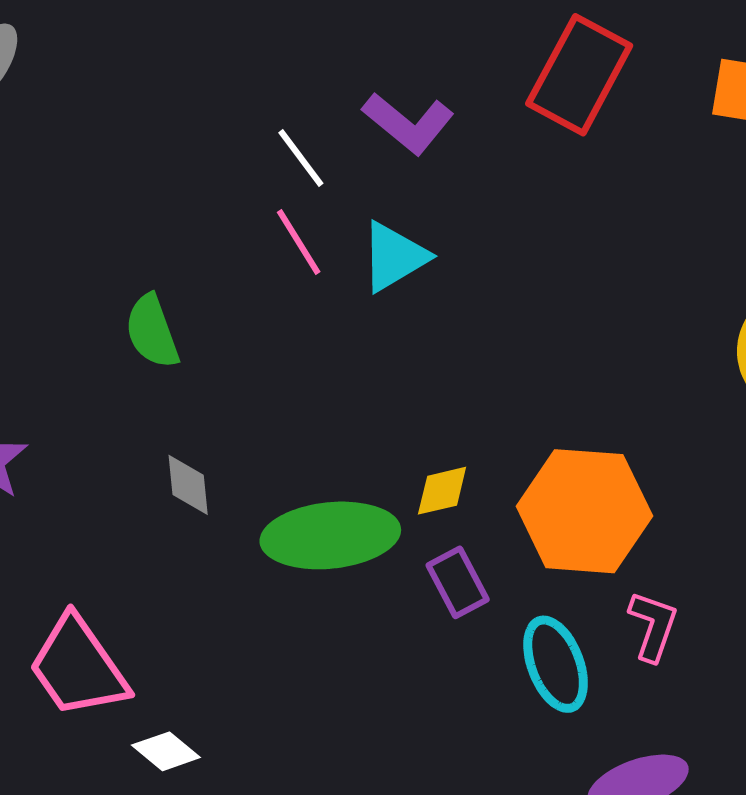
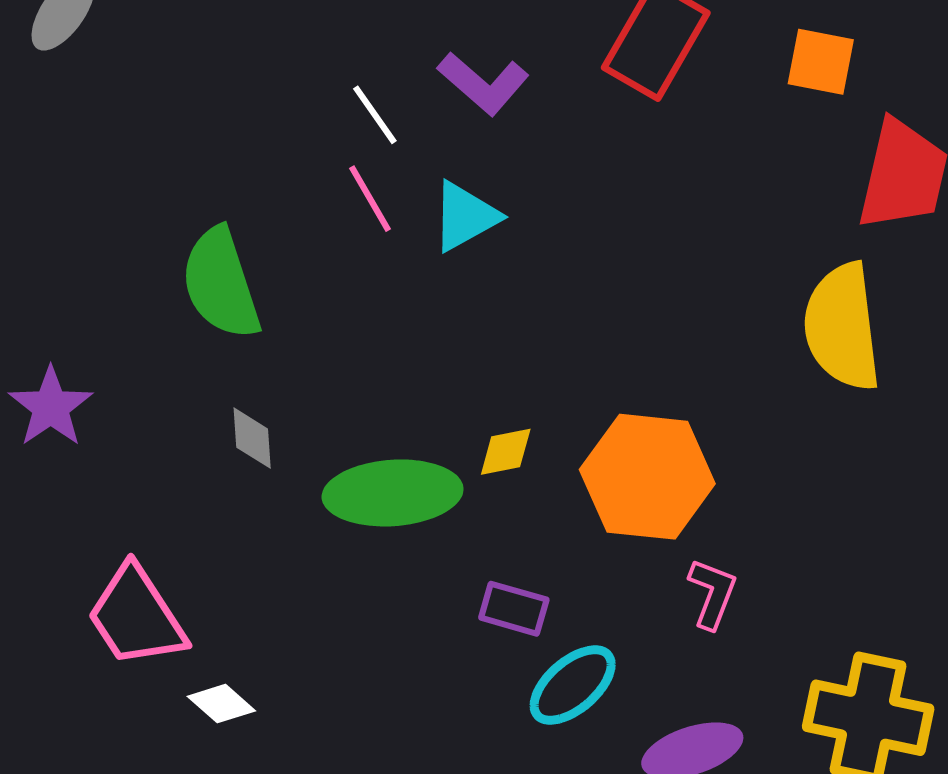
green semicircle: (152, 331) -> (221, 283), size x1.5
purple rectangle: (458, 582) -> (514, 609), moved, turned -48
cyan ellipse: (556, 664) -> (573, 685), moved, turned 68

